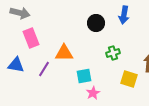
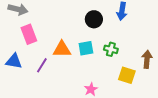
green cross: (113, 53) -> (111, 49), turned 32
cyan square: (84, 76) -> (86, 48), moved

